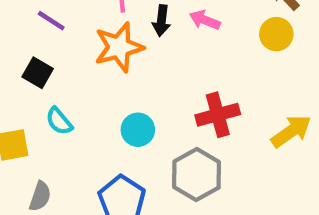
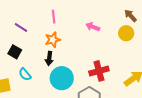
black arrow: (161, 21) -> (49, 58), moved
orange star: (119, 47) -> (53, 40), size x0.7
cyan circle: (138, 130) -> (62, 78), size x1.5

